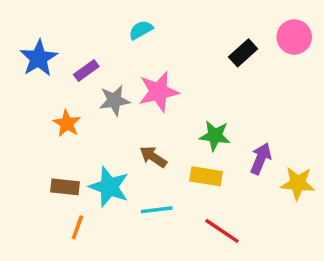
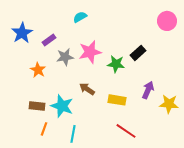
black rectangle: (243, 53) -> (138, 53), moved
green star: (215, 136) -> (116, 64), moved
cyan line: (157, 210) -> (73, 134), moved, turned -72

